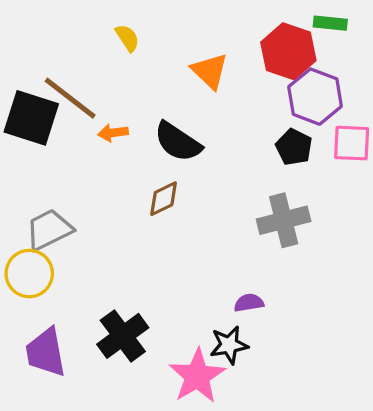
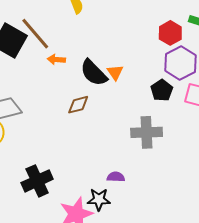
red hexagon: (288, 51) -> (170, 33), size x0.7
orange triangle: (210, 71) -> (115, 72), moved, size x0.7

